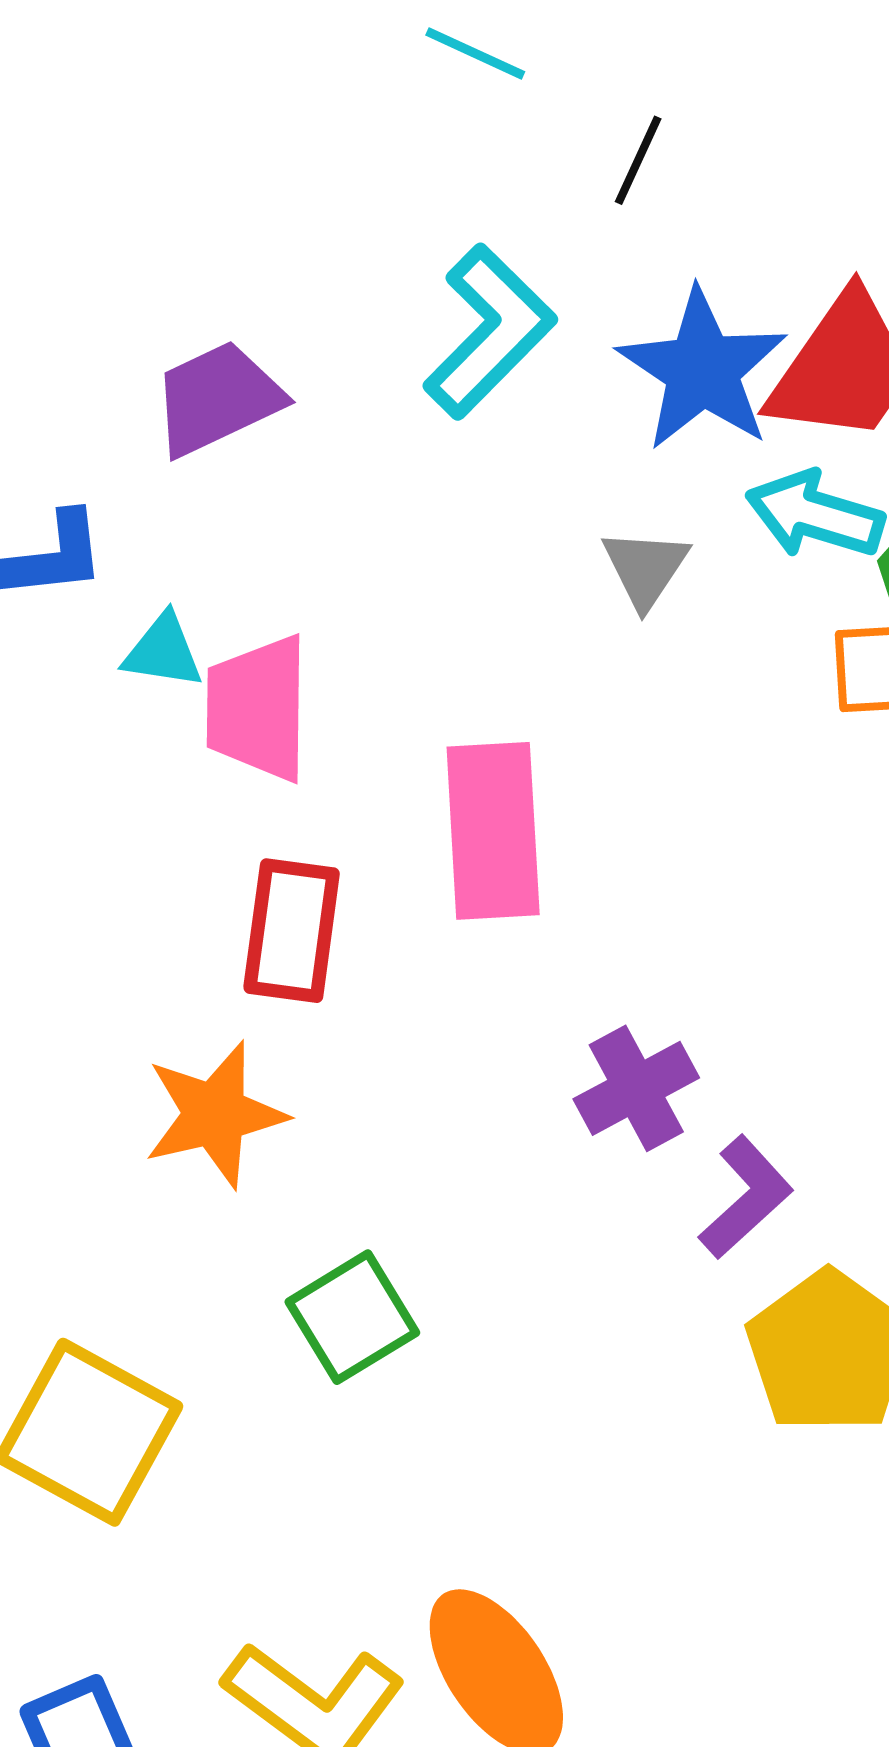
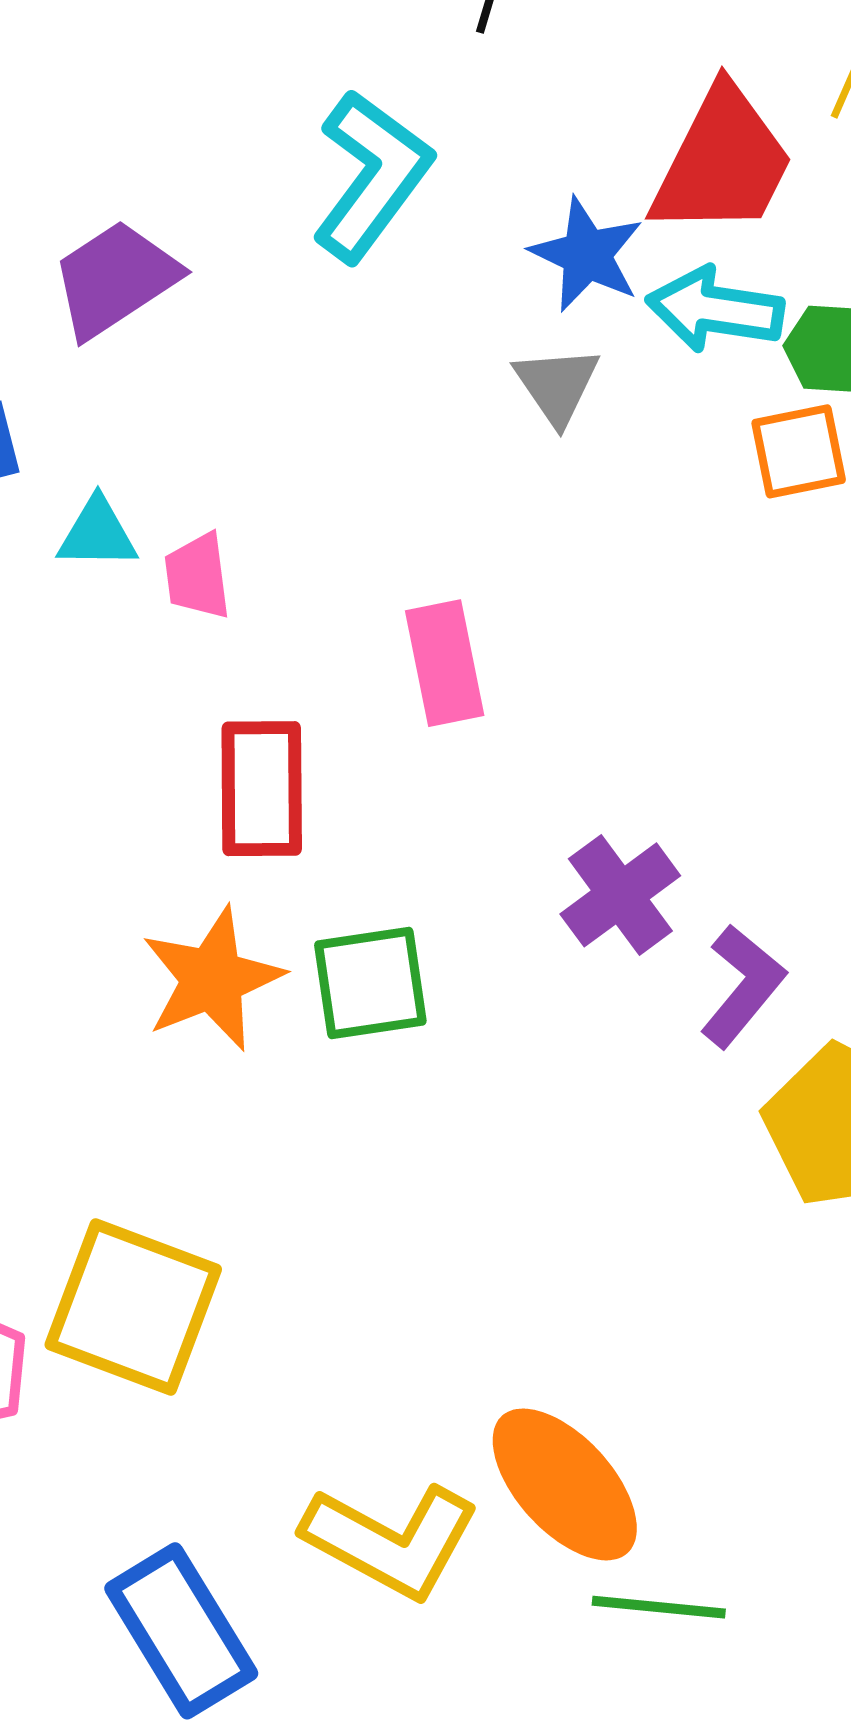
blue star: (702, 370) -> (587, 255), moved, size x0.7
pink trapezoid: (258, 708) -> (197, 576), size x0.6
pink rectangle: (493, 831) -> (445, 663), size x0.7
green square: (352, 1317) -> (370, 983), moved, turned 31

